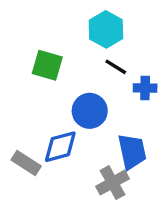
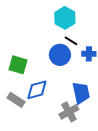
green square: (47, 65) -> (18, 65), moved
blue circle: (90, 111) -> (60, 55), moved

